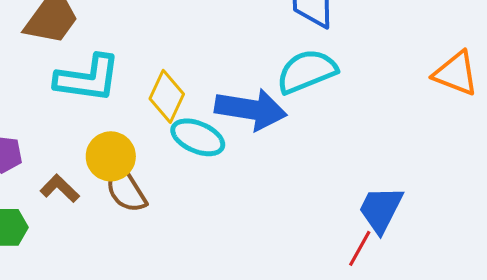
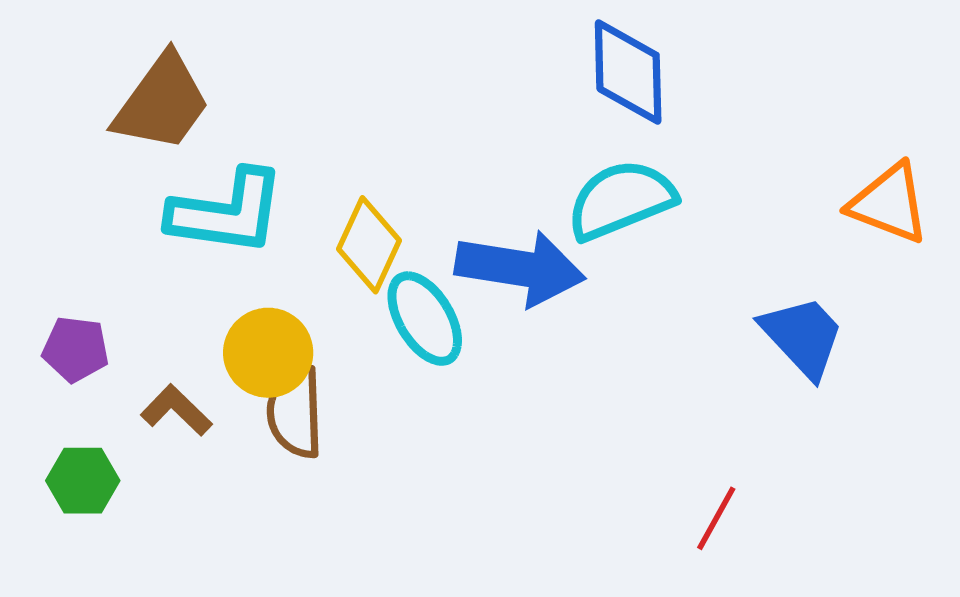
cyan ellipse: (198, 137) -> (425, 319), turned 36
brown semicircle: (126, 189) -> (295, 412), turned 30
blue trapezoid: (381, 209) -> (803, 337), moved, turned 110

